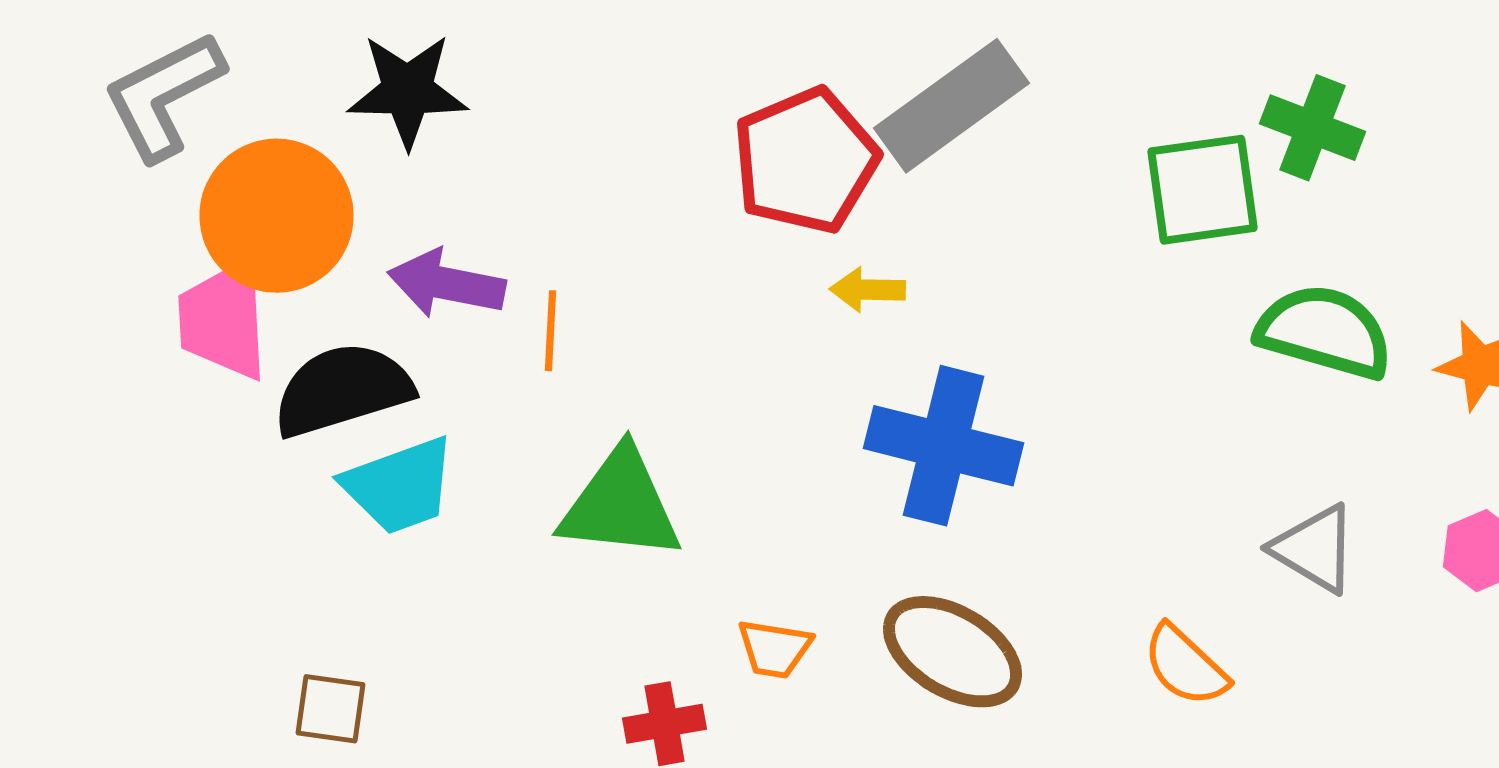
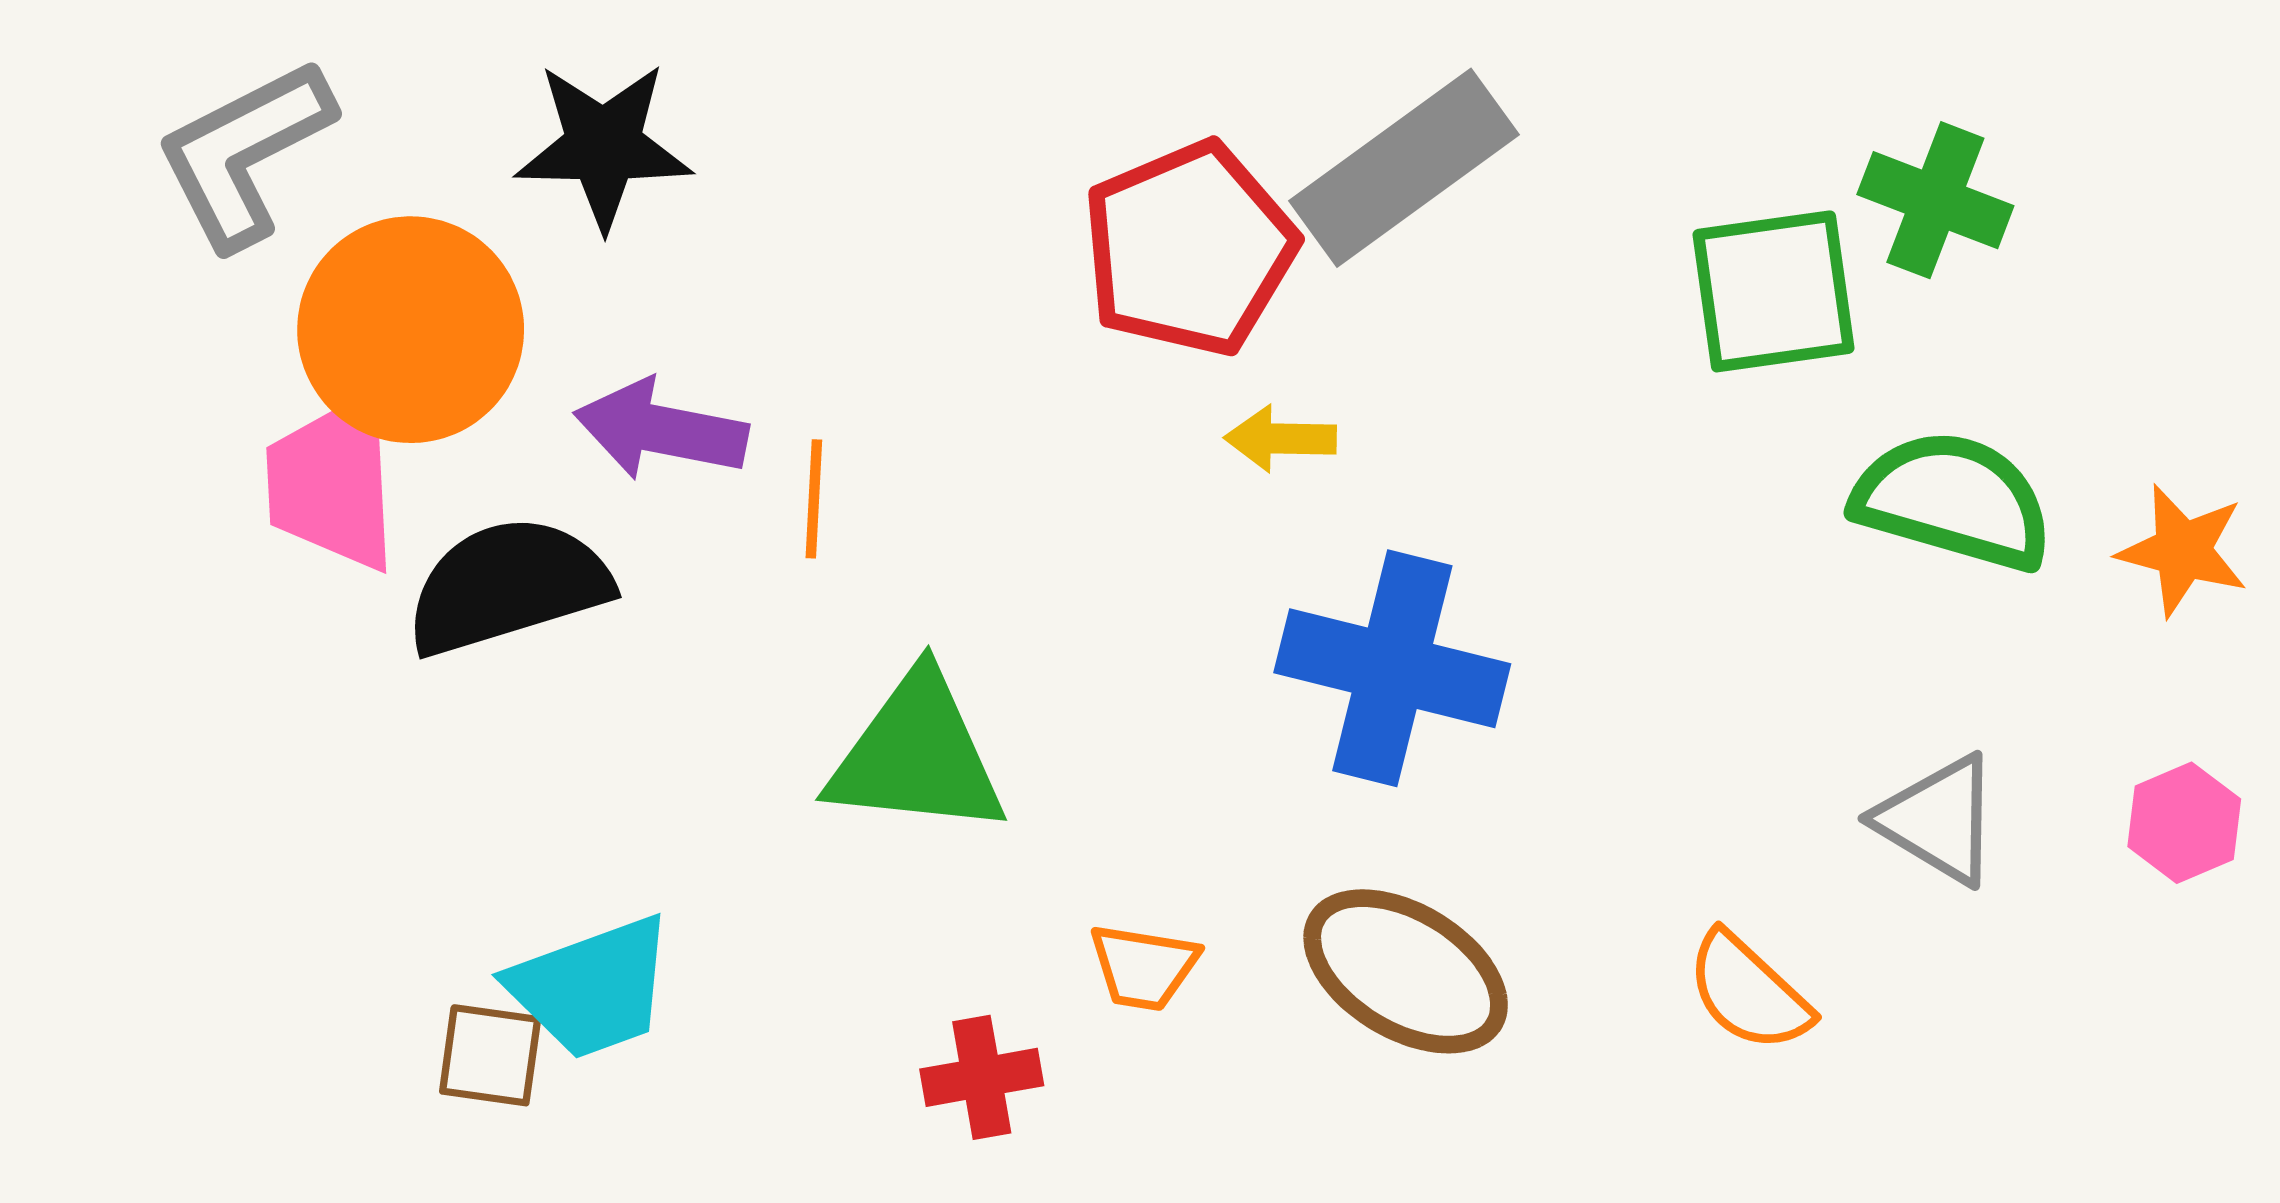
cyan trapezoid: (400, 486) -> (592, 988), moved

